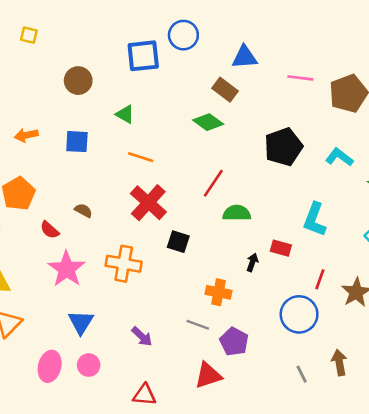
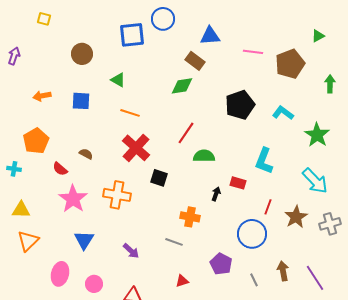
green diamond: (208, 122) -> (182, 86), turned -45
purple pentagon: (234, 342) -> (221, 264), moved
pink circle: (89, 365) -> (94, 284), moved
red triangle: (208, 375) -> (182, 281), size x0.6

